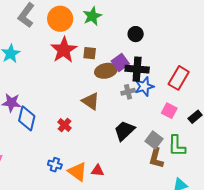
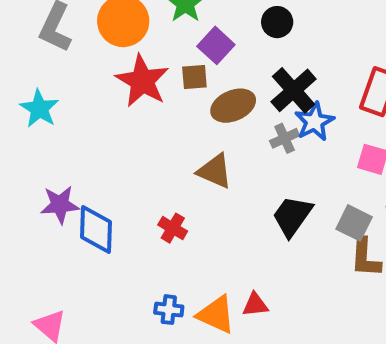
purple square: (120, 62) -> (216, 45), moved
black cross: (137, 69) -> (294, 90), turned -35

